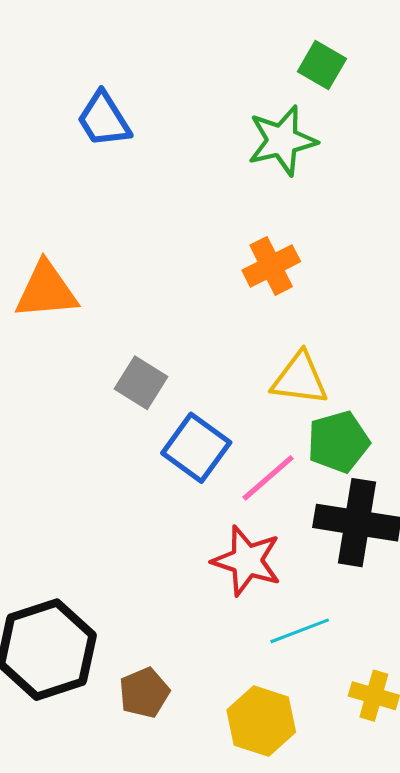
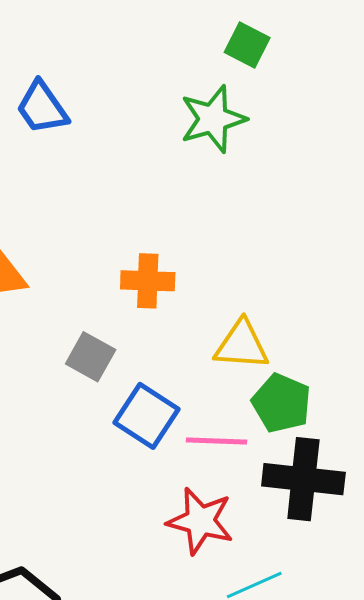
orange cross: (271, 266) -> (148, 281), moved, turned 32
green pentagon: (338, 442) -> (282, 403), turned -30
pink line: (268, 478) -> (216, 441), turned 46

